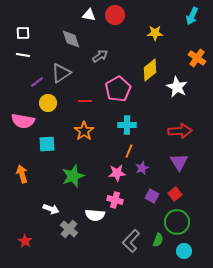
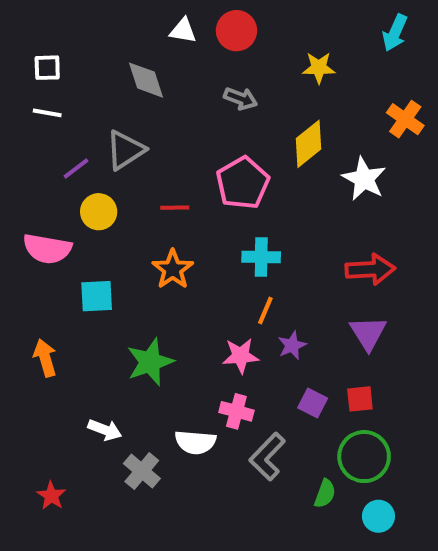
gray arrow: (100, 56) -> (241, 99), moved, turned 56
red square: (175, 194) -> (360, 399), turned 32
gray L-shape: (131, 241) -> (267, 457), moved

